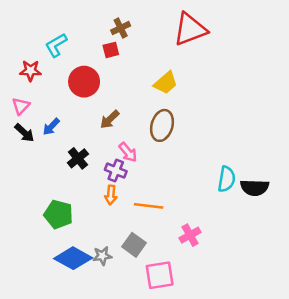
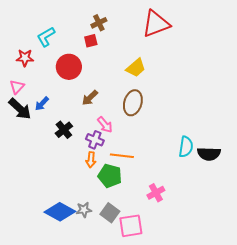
black arrow: (24, 133) -> (20, 109), size x1.4
orange line: (149, 206) -> (122, 156), moved
green pentagon: (58, 214) -> (110, 176), moved
gray square: (134, 245) -> (110, 213), moved

